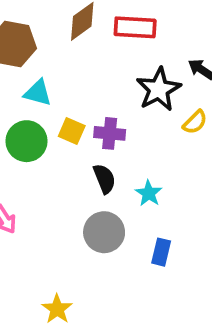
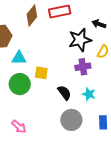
black star: (159, 89) -> (80, 40), turned 30
purple cross: (110, 133) -> (83, 67), moved

